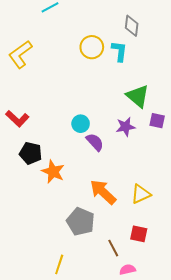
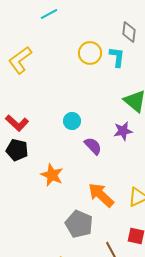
cyan circle: (81, 124) -> (72, 121), moved
black pentagon: (31, 153) -> (17, 150), moved

